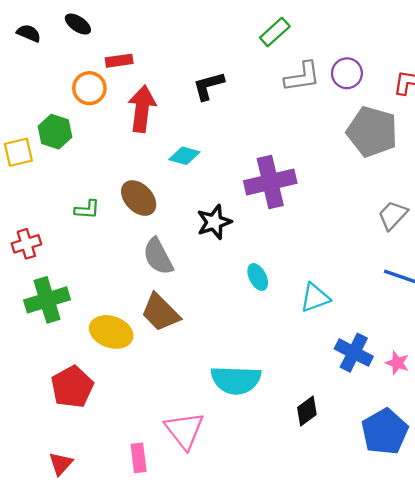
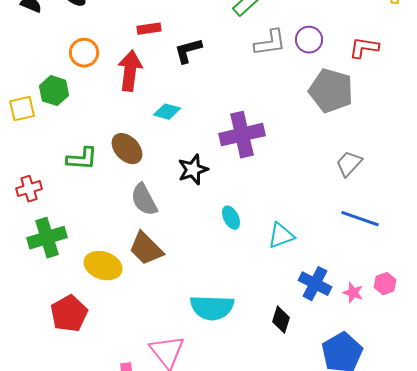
red rectangle: (119, 61) -> (149, 29), moved
green L-shape: (87, 209) -> (82, 159), size x1.4
black diamond: (307, 411) -> (281, 320), moved, turned -36

